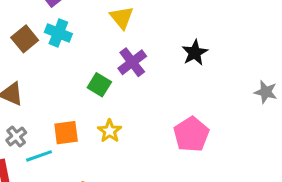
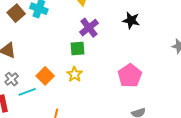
black star: (195, 53) -> (131, 20), turned -30
green square: (99, 85) -> (78, 48), moved, turned -35
orange square: (66, 133) -> (45, 76), turned -36

